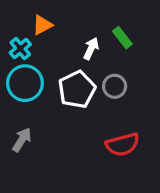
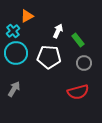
green rectangle: (122, 38) -> (78, 40), moved
gray circle: (115, 86) -> (84, 63), moved
white pentagon: (77, 89) -> (49, 57), turned 30

